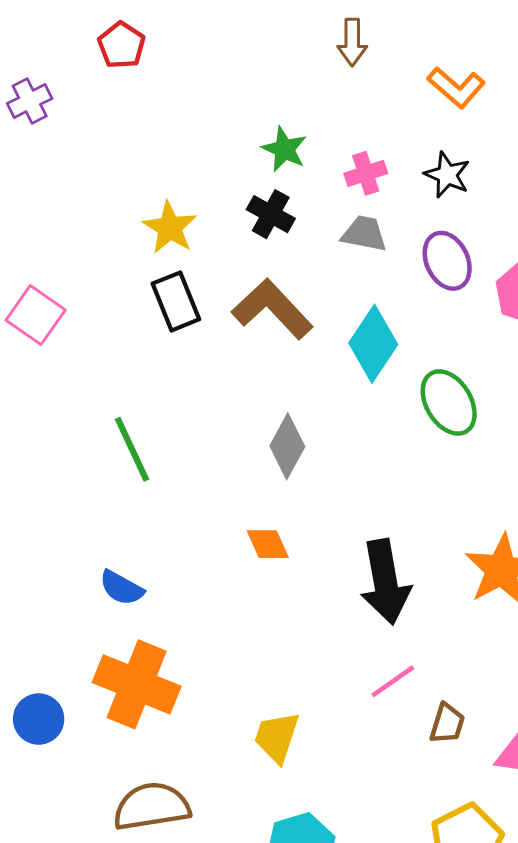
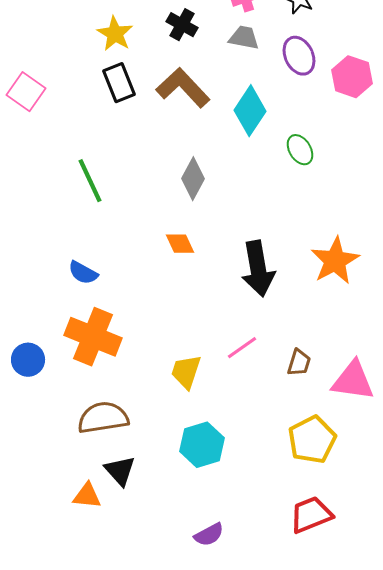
green ellipse: (449, 402) -> (300, 150), size x0.7
pink line: (393, 681) -> (242, 348), moved

